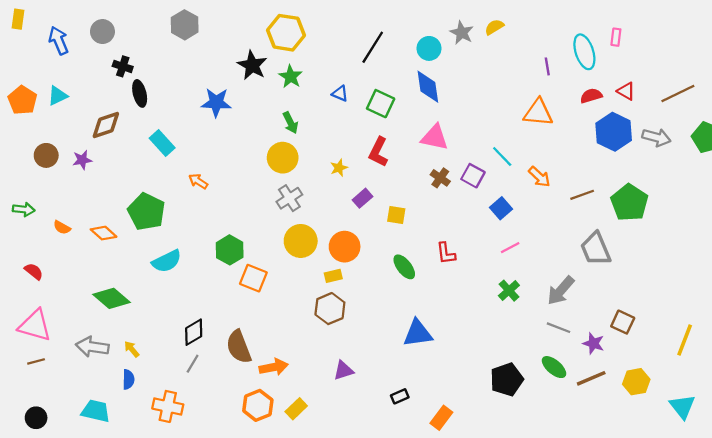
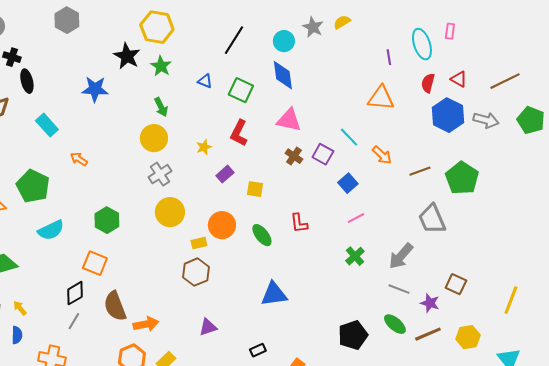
red semicircle: (591, 96) -> (428, 83), turned -60
orange circle: (345, 247) -> (222, 225), moved
orange square: (253, 278) -> (95, 263), moved

